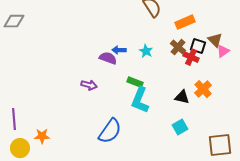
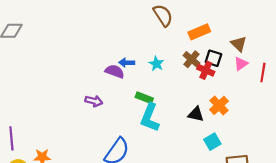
brown triangle: (215, 40) -> (239, 44), moved
cyan square: (180, 127) -> (212, 142), moved

